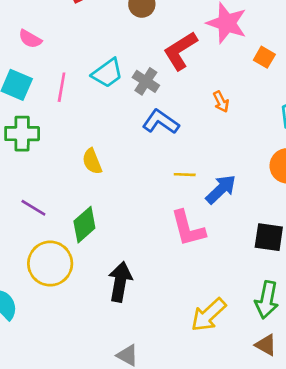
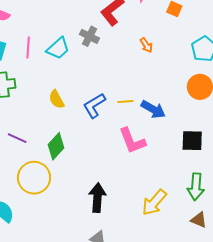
cyan trapezoid: (107, 73) -> (58, 48), moved
blue L-shape: (161, 122) -> (94, 106), moved, turned -60
blue arrow: (221, 189) -> (153, 109), turned 80
black arrow: (120, 282) -> (97, 198), moved

